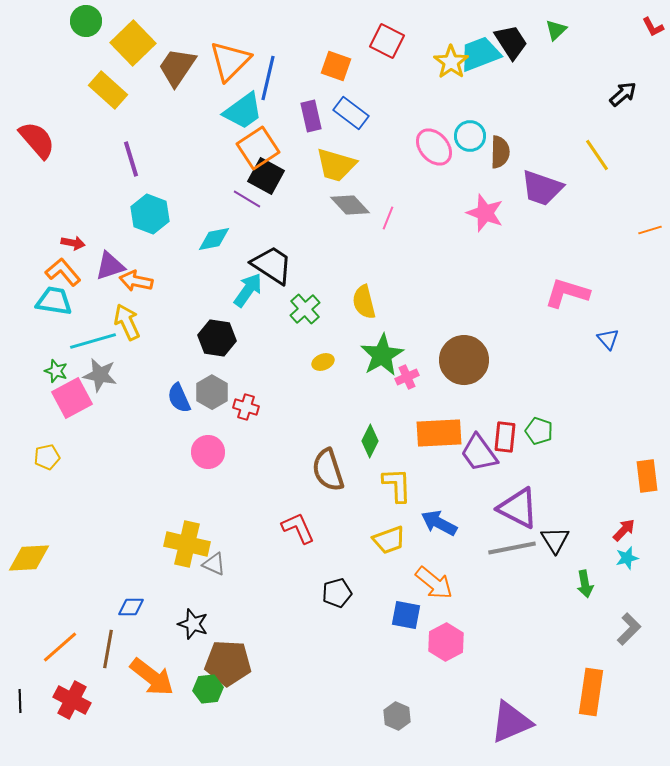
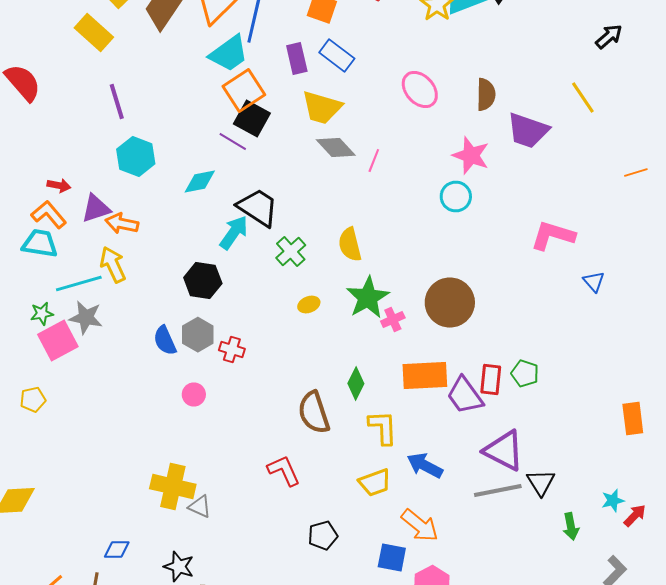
cyan circle: (470, 136) -> (456, 196), moved
green star: (56, 371) -> (42, 314), turned -30
pink circle: (208, 452) -> (194, 394), size x0.7
red arrow: (624, 530) -> (635, 516), moved

